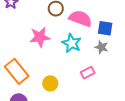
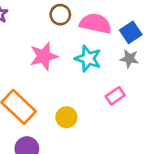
blue square: (105, 28) -> (131, 32), turned -35

